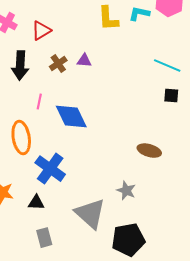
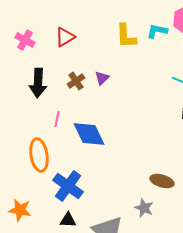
red triangle: (41, 30) -> (65, 37), moved
purple triangle: (84, 60) -> (102, 78), turned -49
brown ellipse: (149, 151) -> (162, 181), moved
black triangle: (36, 203) -> (68, 220), moved

